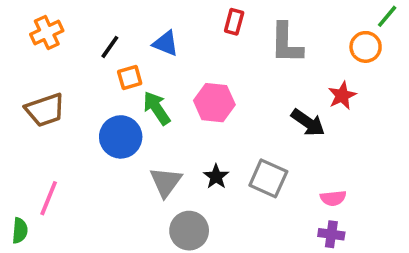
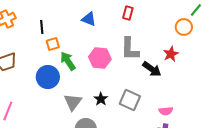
red rectangle: (234, 22) -> (128, 13), moved
blue triangle: (166, 43) -> (89, 19), moved
gray L-shape: (286, 43) -> (130, 49), moved
black line: (110, 47) -> (42, 27), turned -40

